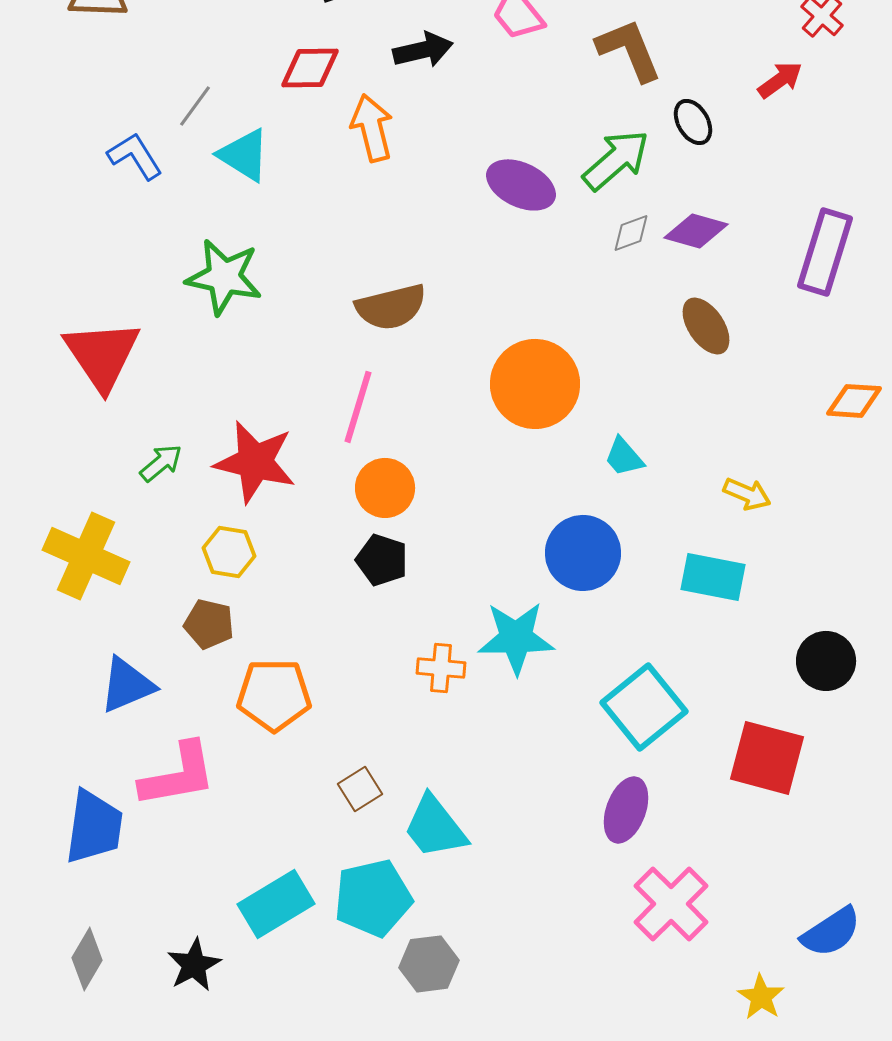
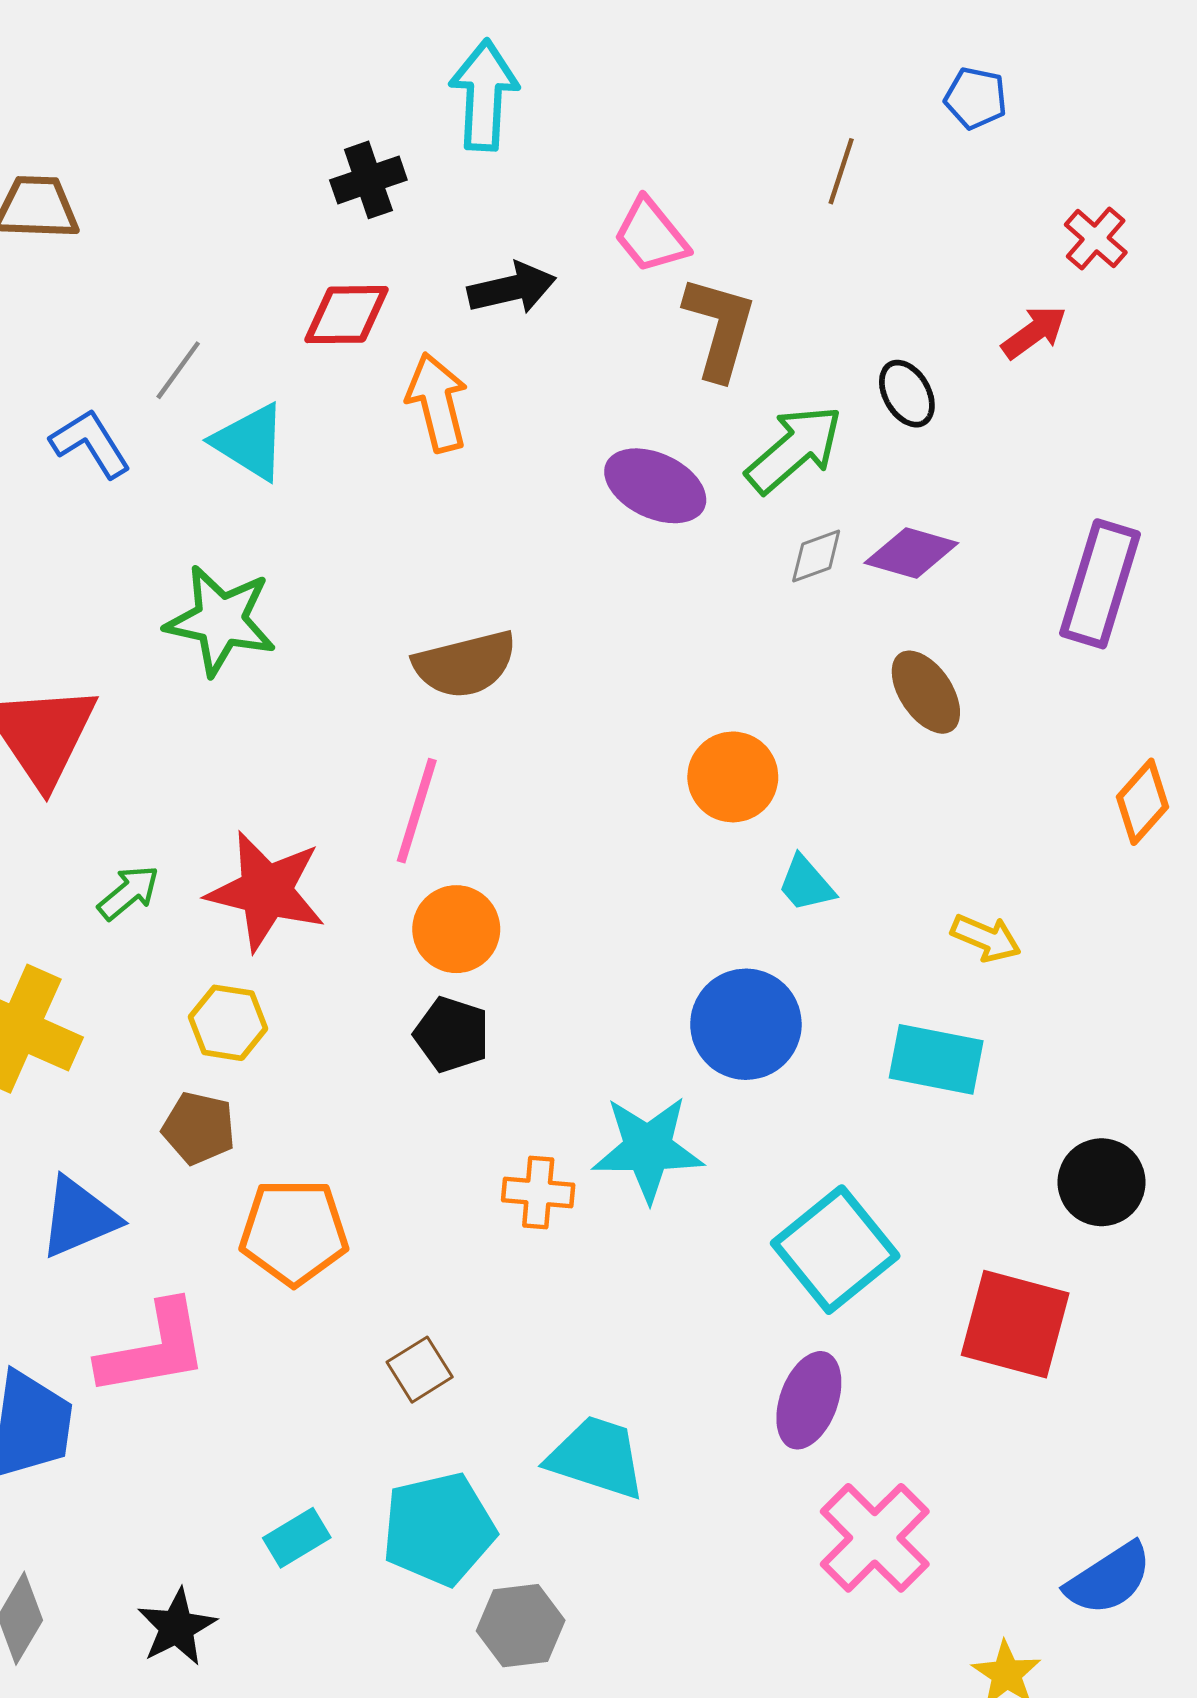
brown L-shape: (629, 50) -> (720, 328), moved, turned 38
orange circle: (535, 384) -> (733, 777), moved, size x0.7
orange diamond: (854, 401) -> (1142, 802), turned -52
cyan trapezoid: (435, 827) -> (597, 1457), moved, turned 146
cyan rectangle: (276, 904) -> (297, 1538), size x0.6

